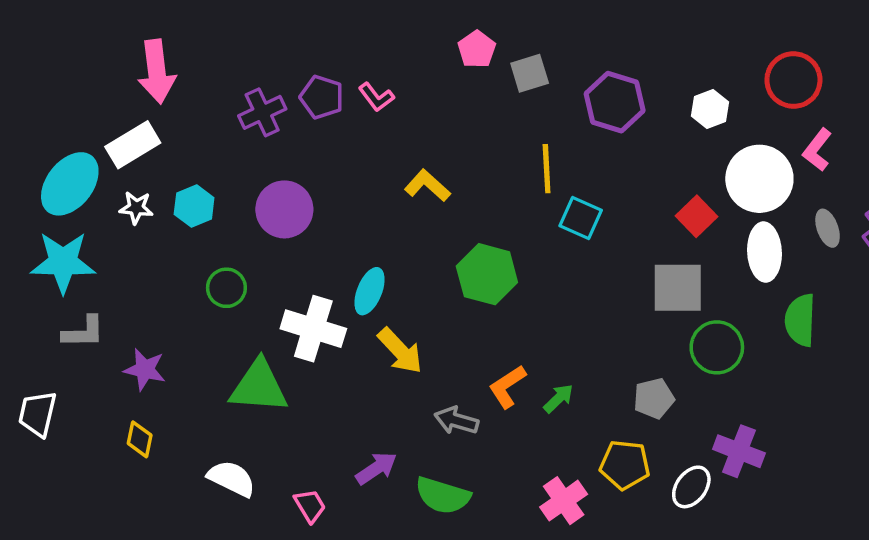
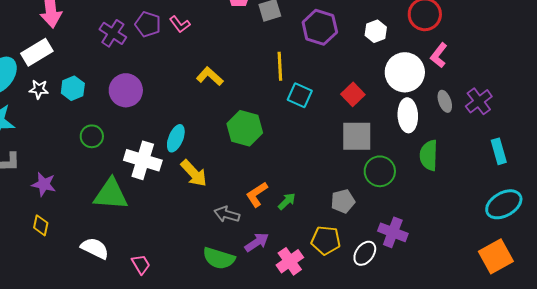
purple cross: (262, 112) -> (113, 33), turned -32
red square: (696, 216) -> (353, 94), moved
purple arrow: (376, 468) -> (257, 242), moved

